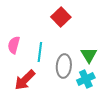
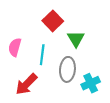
red square: (61, 17) -> (53, 21), moved
green triangle: (89, 55) -> (76, 39), moved

